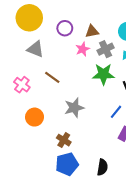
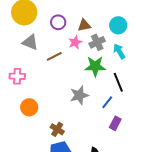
brown line: (52, 77) -> (54, 56), moved, turned -63
pink cross: (22, 85) -> (17, 76), turned -35
gray star: (74, 108) -> (79, 95), moved

